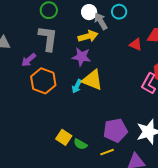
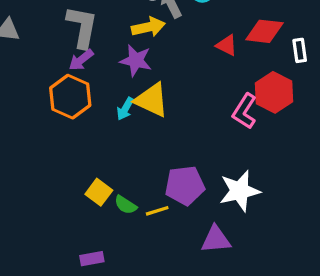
purple arrow: (29, 60) -> (81, 60), moved
yellow line: (107, 152) -> (157, 211), moved

